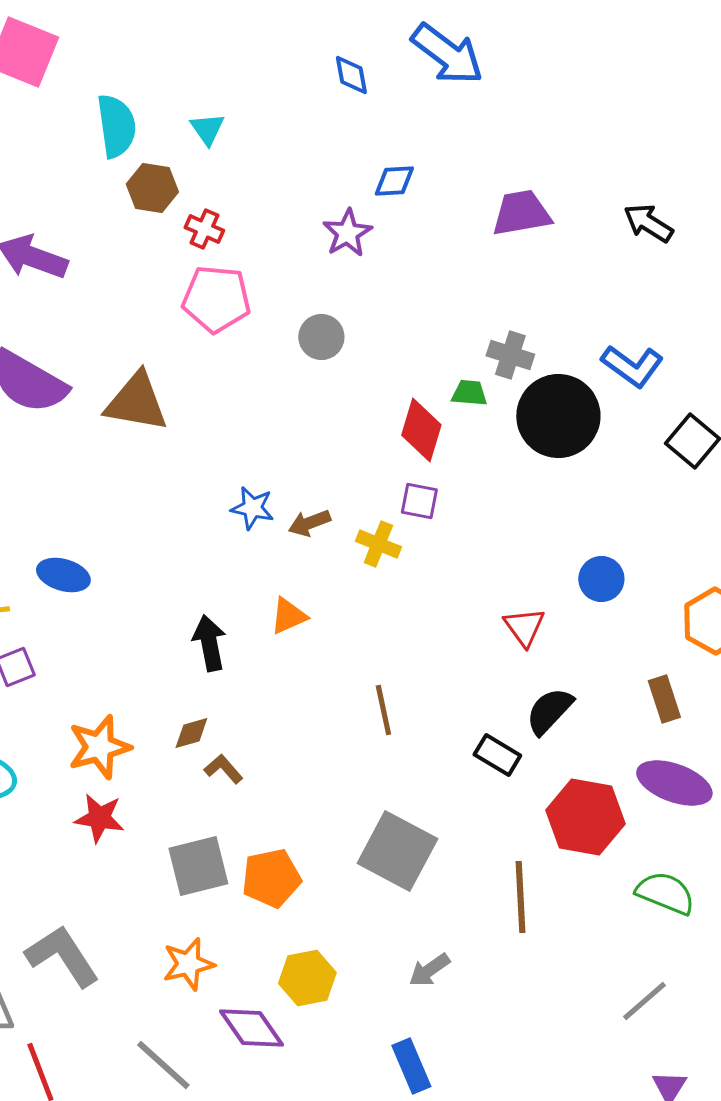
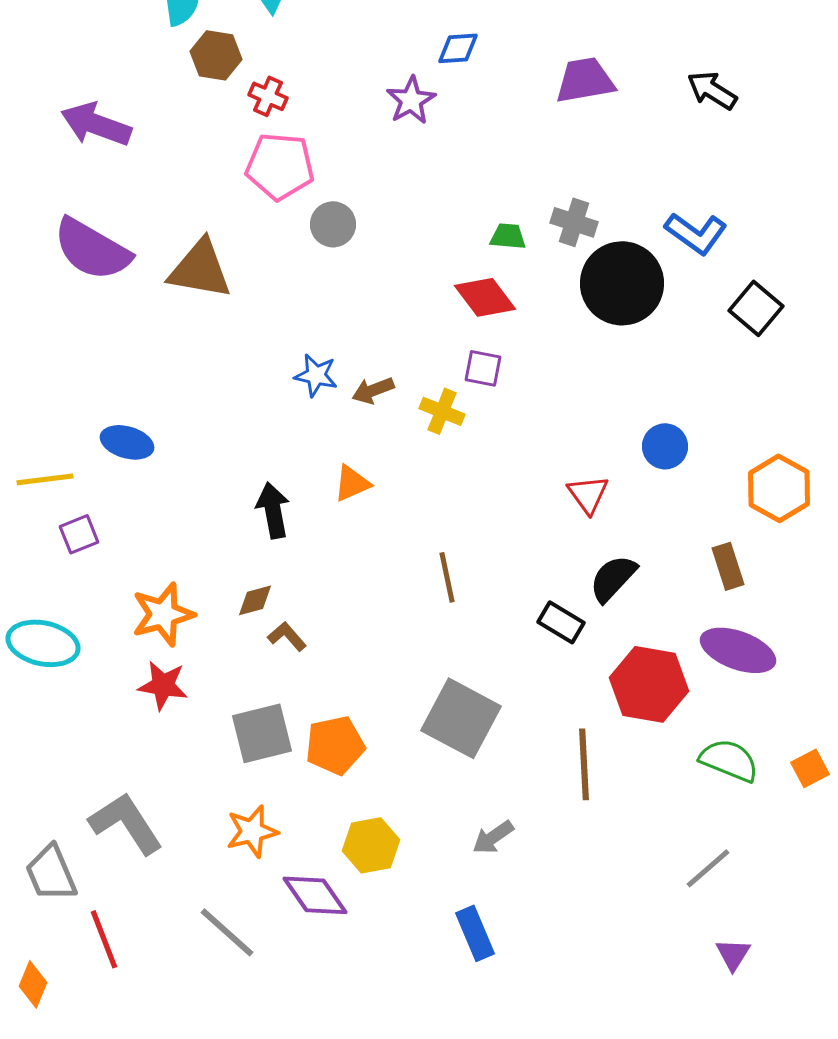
gray circle: (321, 337) -> (333, 224), moved
green trapezoid: (469, 393) -> (508, 236), moved
red diamond: (421, 430) -> (485, 297), turned -54

